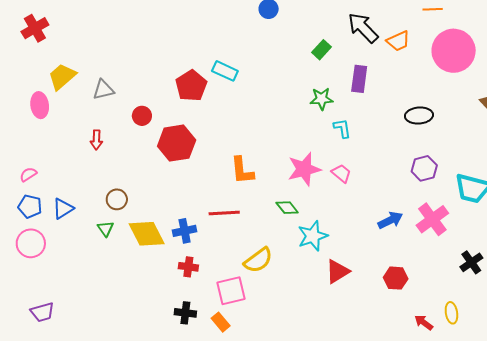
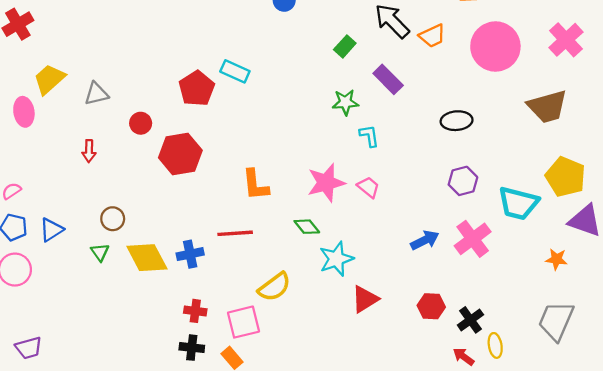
purple rectangle: (359, 79) -> (388, 79), turned -52
black cross: (471, 262) -> (470, 320), moved
red cross: (188, 267) -> (195, 311), moved

